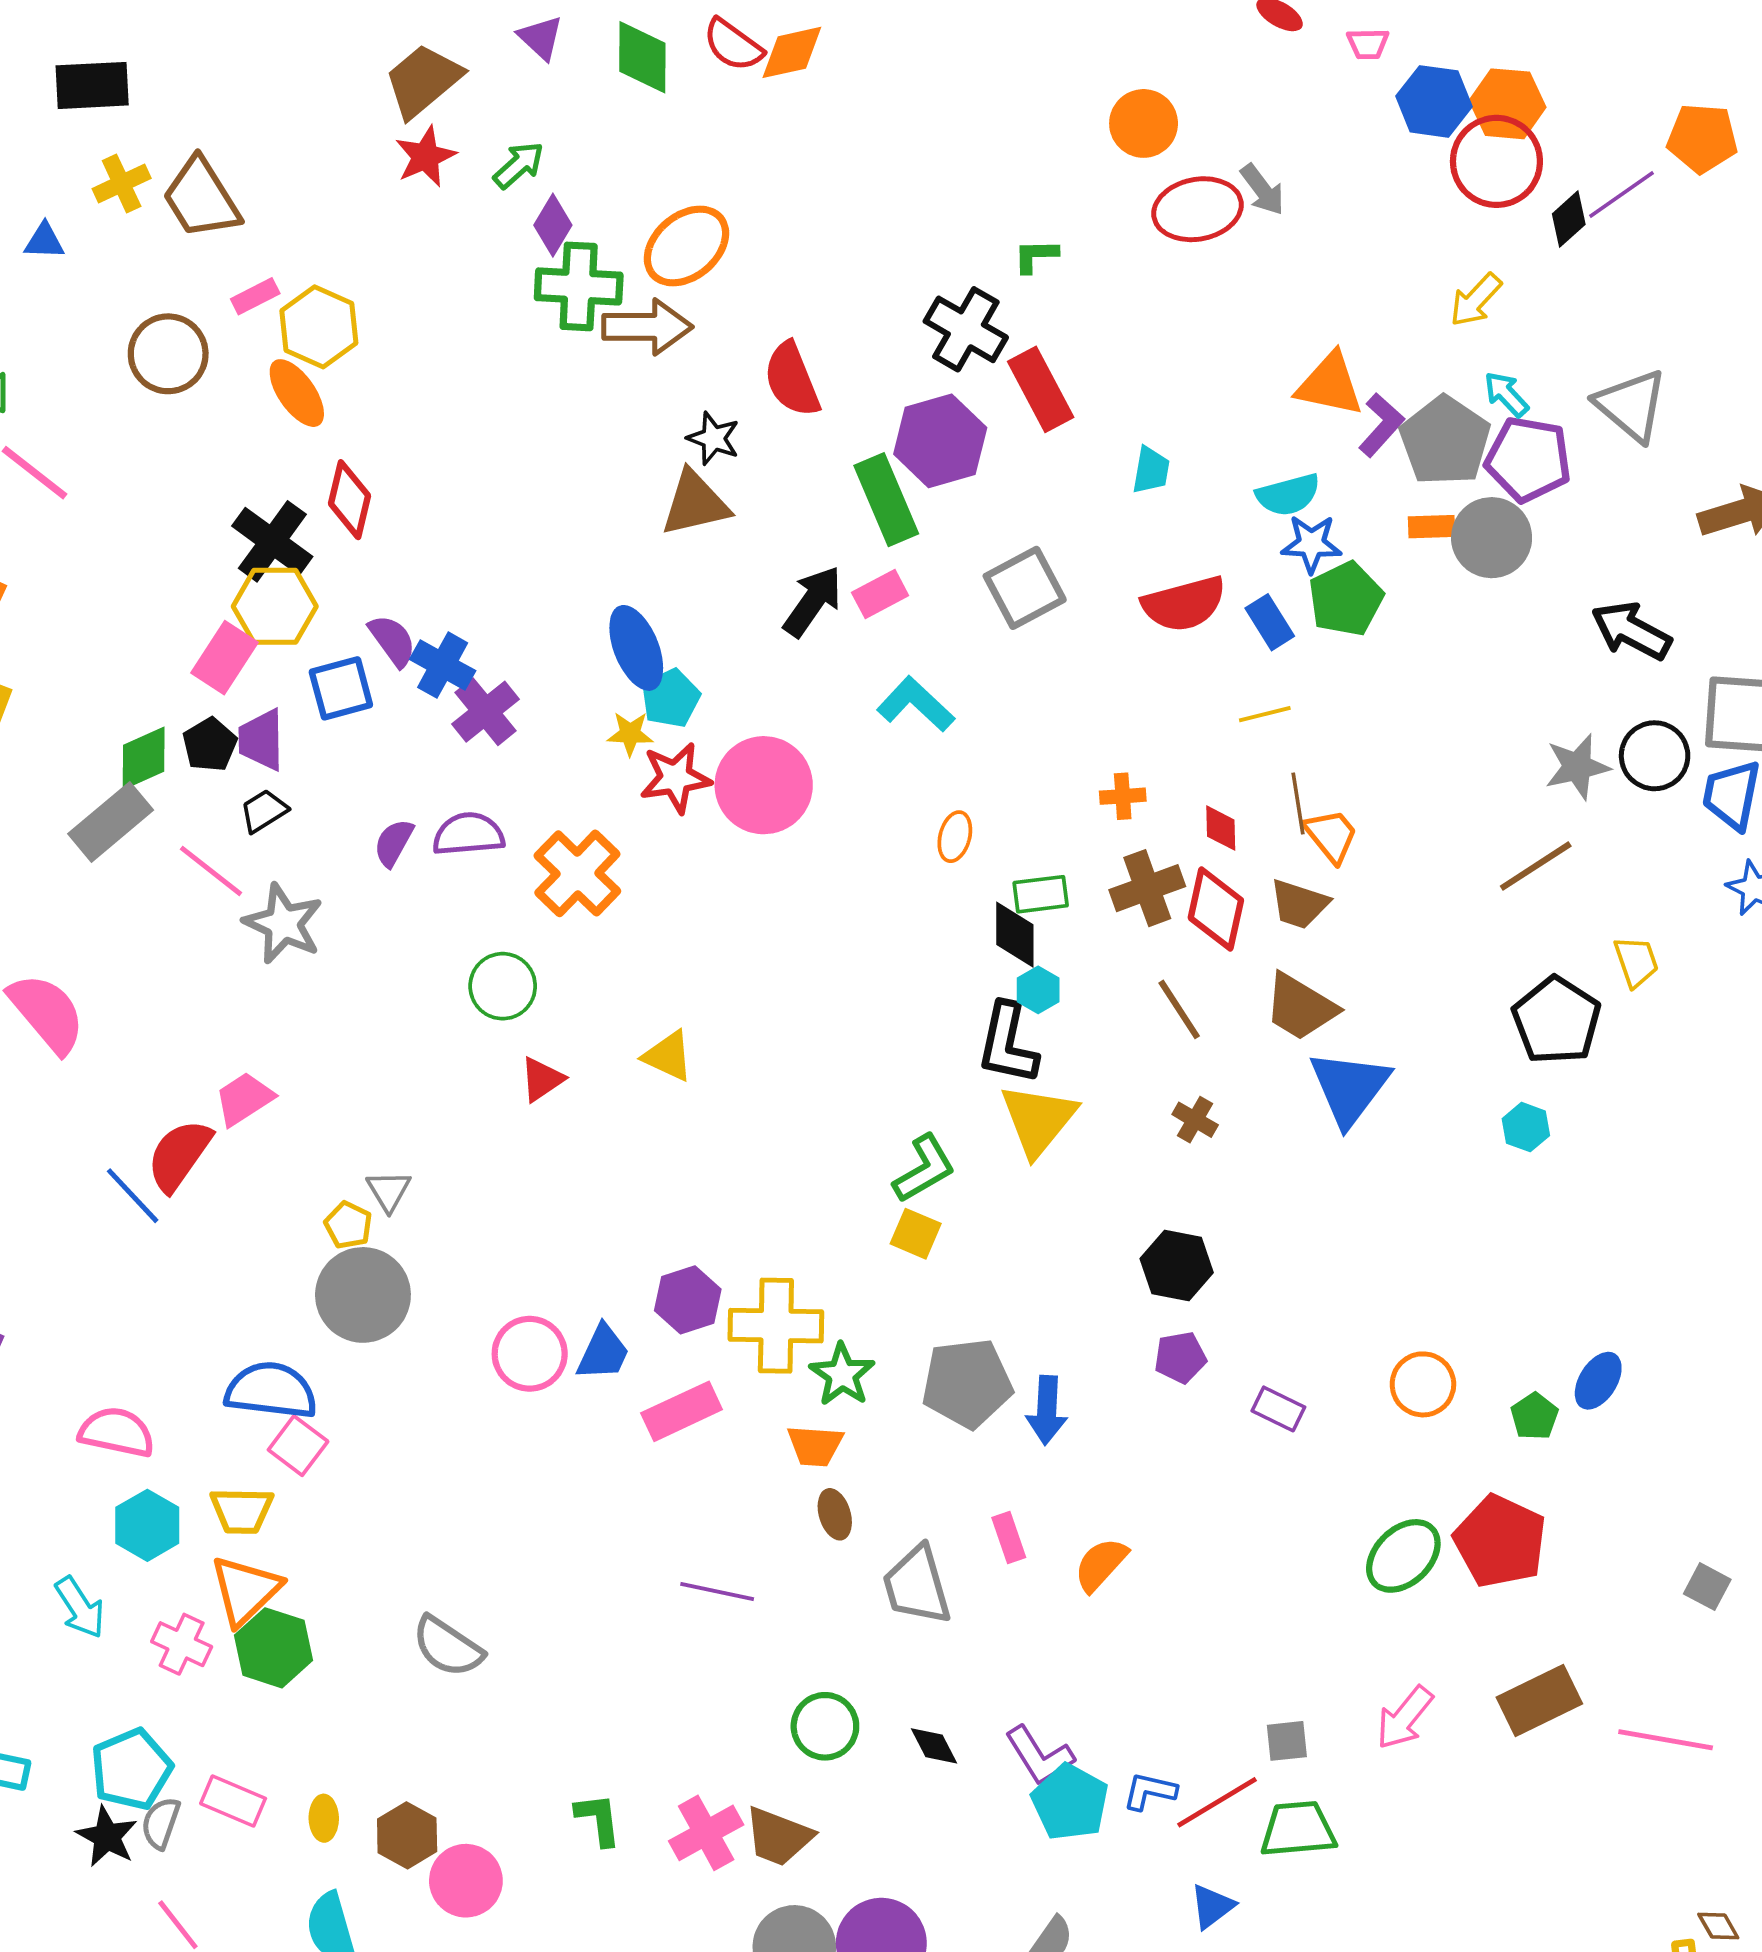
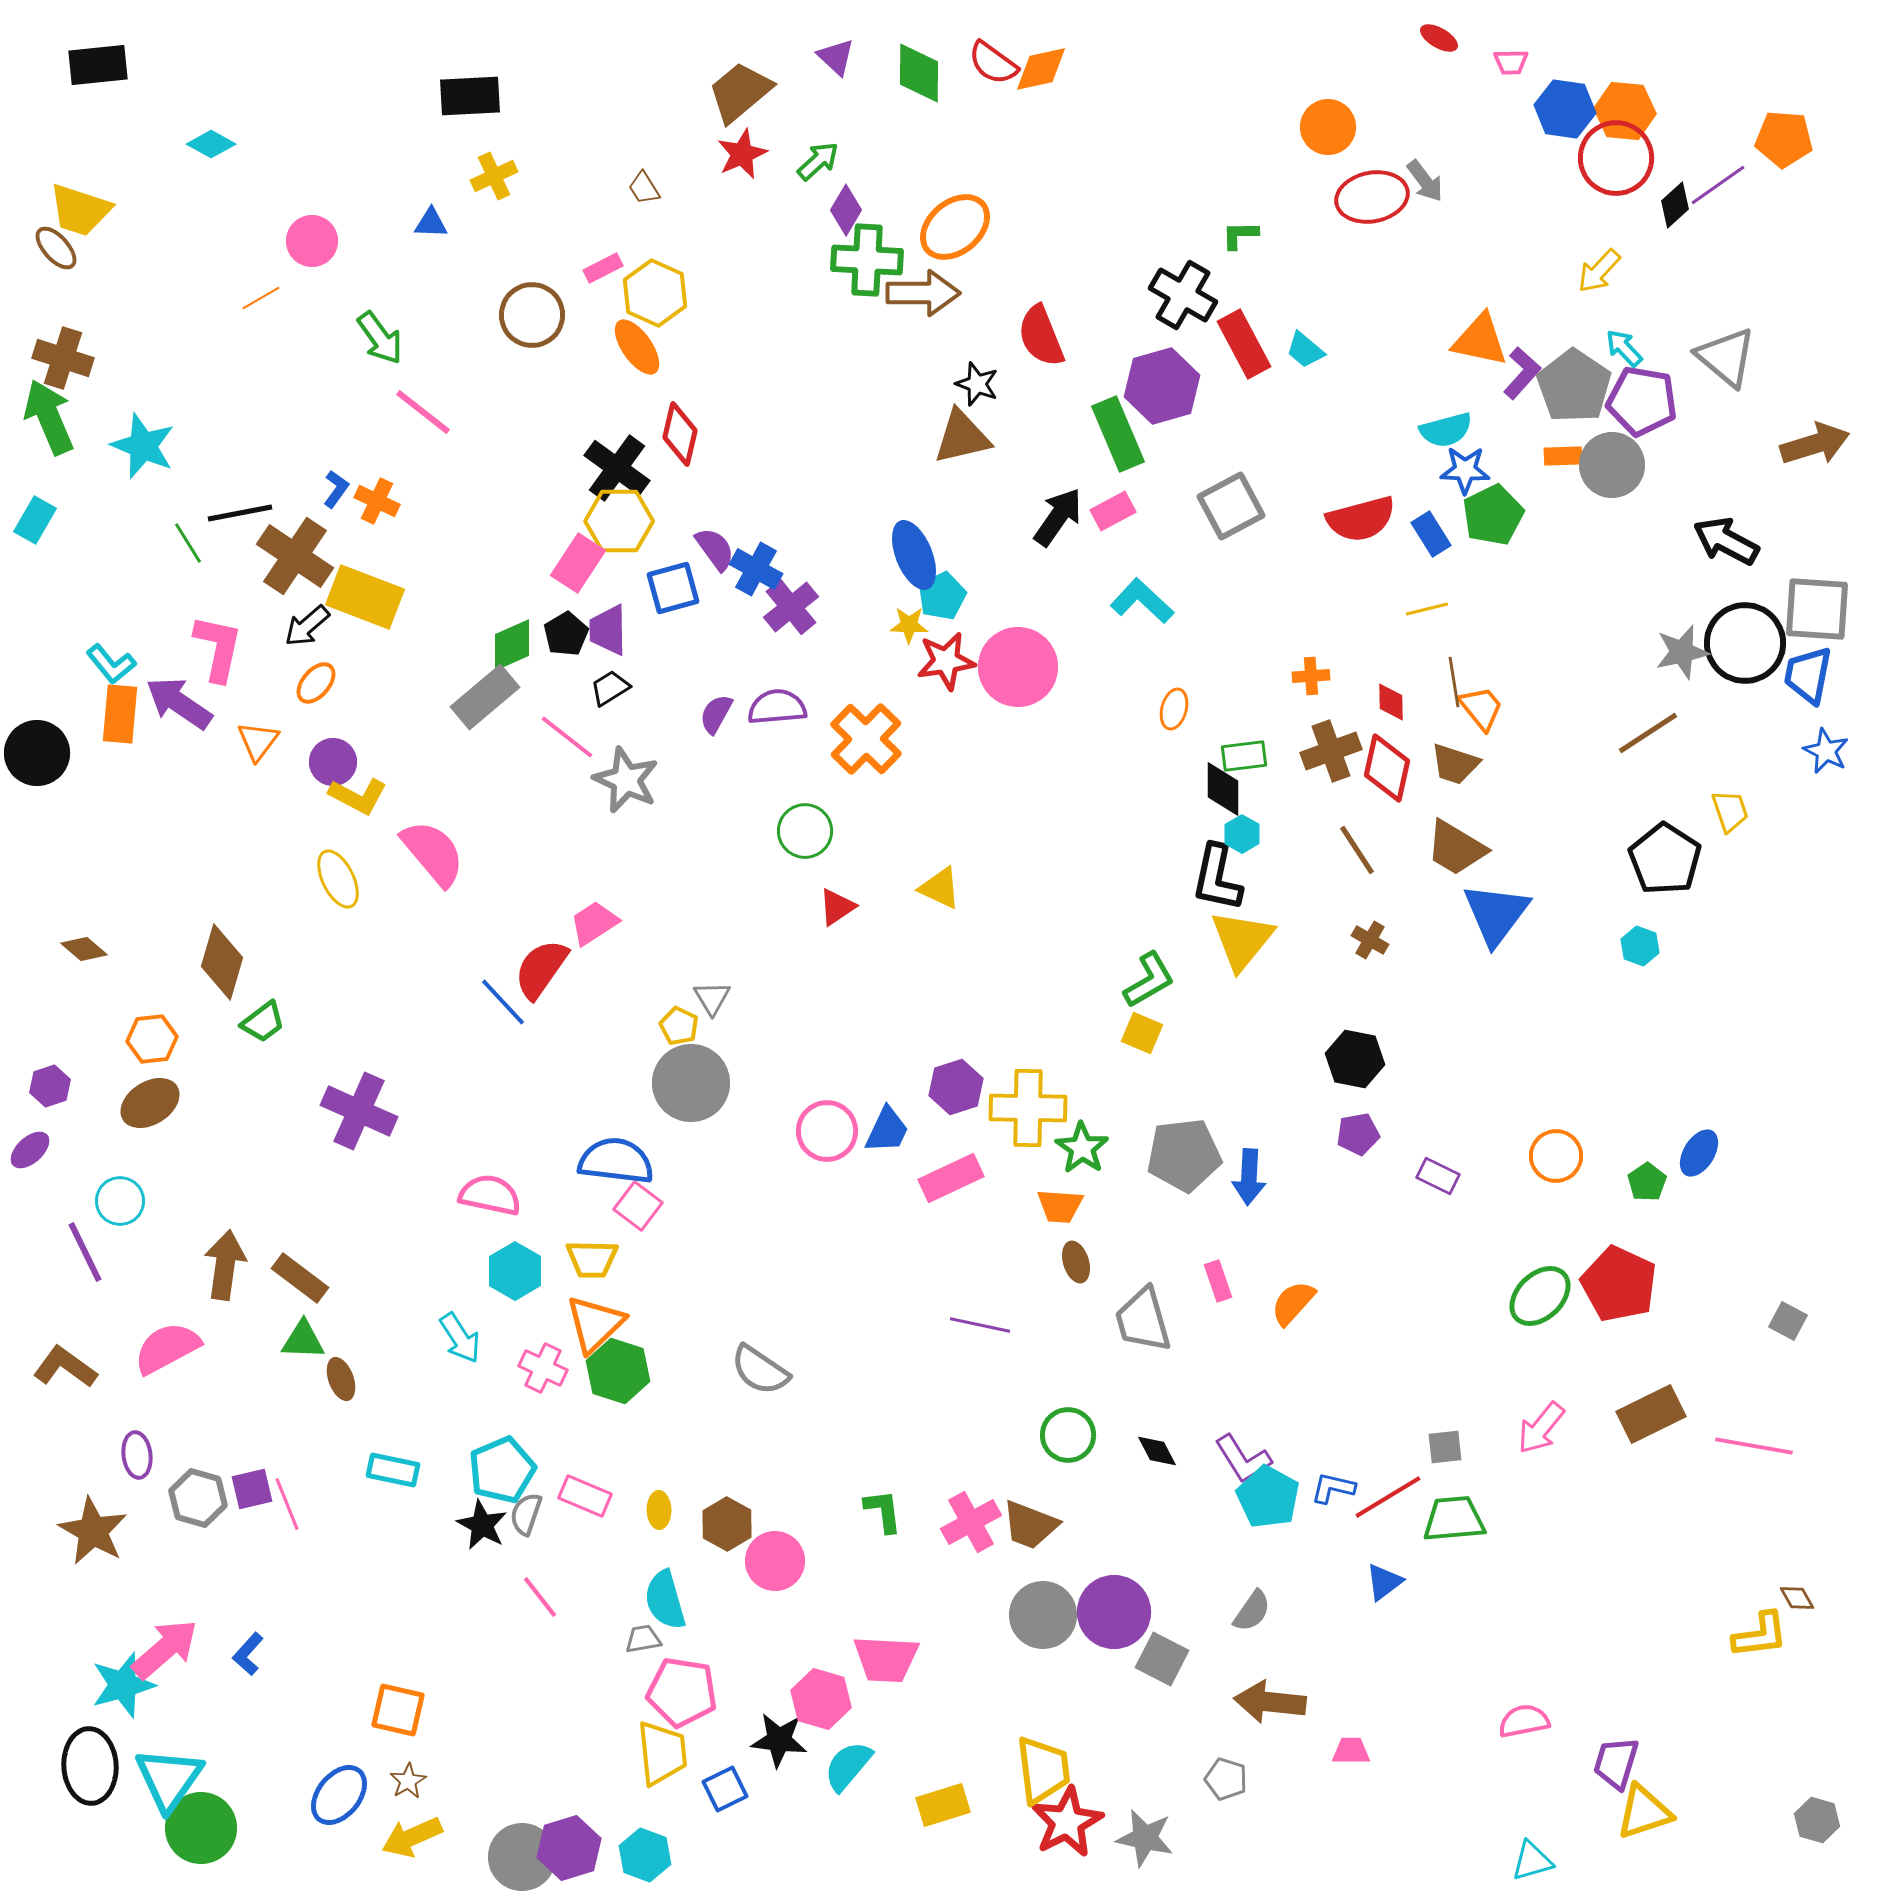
brown trapezoid: (201, 198) -> (644, 188), moved, size x0.5
cyan trapezoid: (1151, 470) -> (1305, 350), moved, turned 120
black circle: (1655, 756) -> (1745, 643), size x1.4

